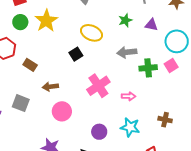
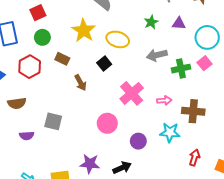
yellow star: (46, 21) -> (84, 30), moved
brown rectangle: (30, 65) -> (62, 59), moved
brown arrow: (50, 87) -> (80, 83), moved, turned -105
pink circle: (62, 111) -> (107, 123), moved
brown cross: (165, 120) -> (193, 111), moved, size x1.5

